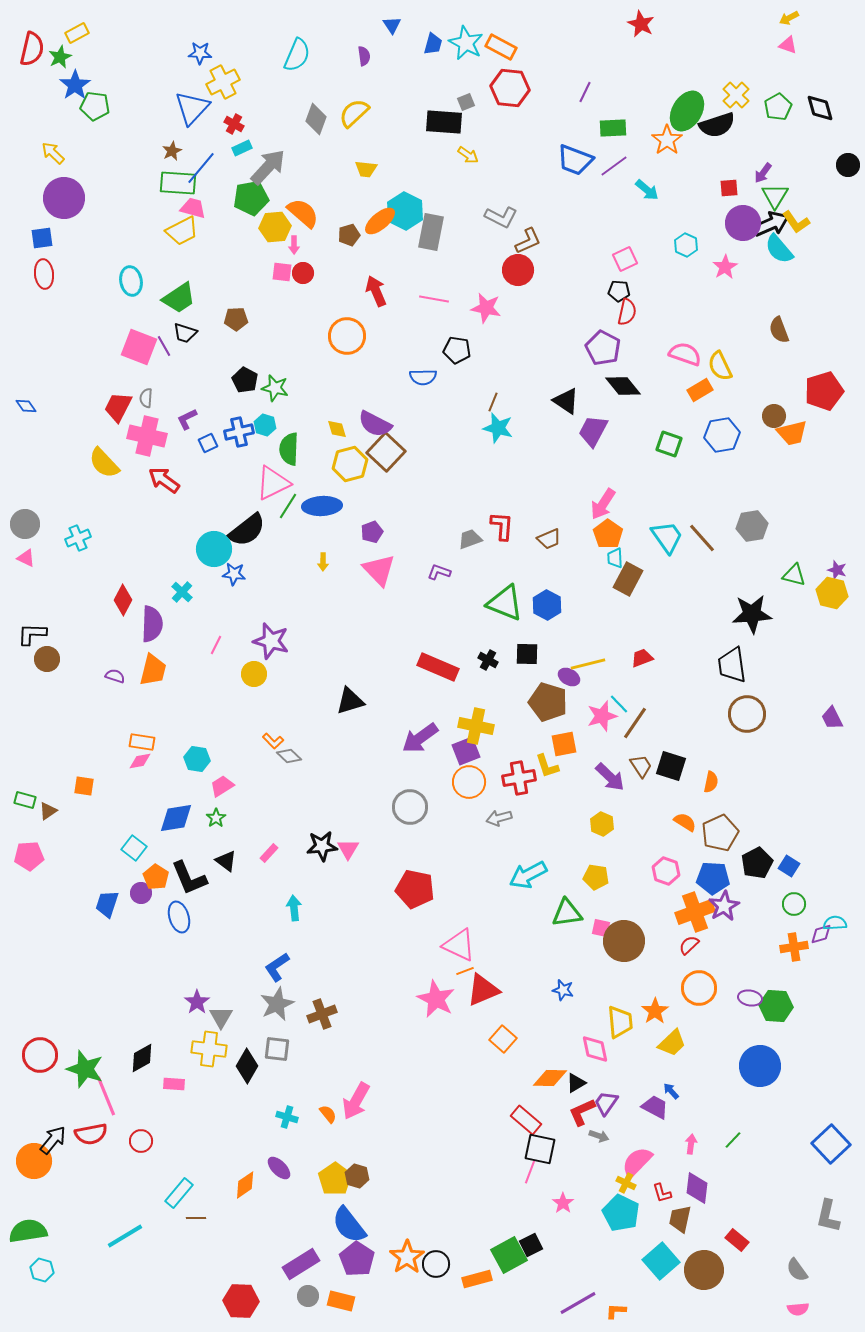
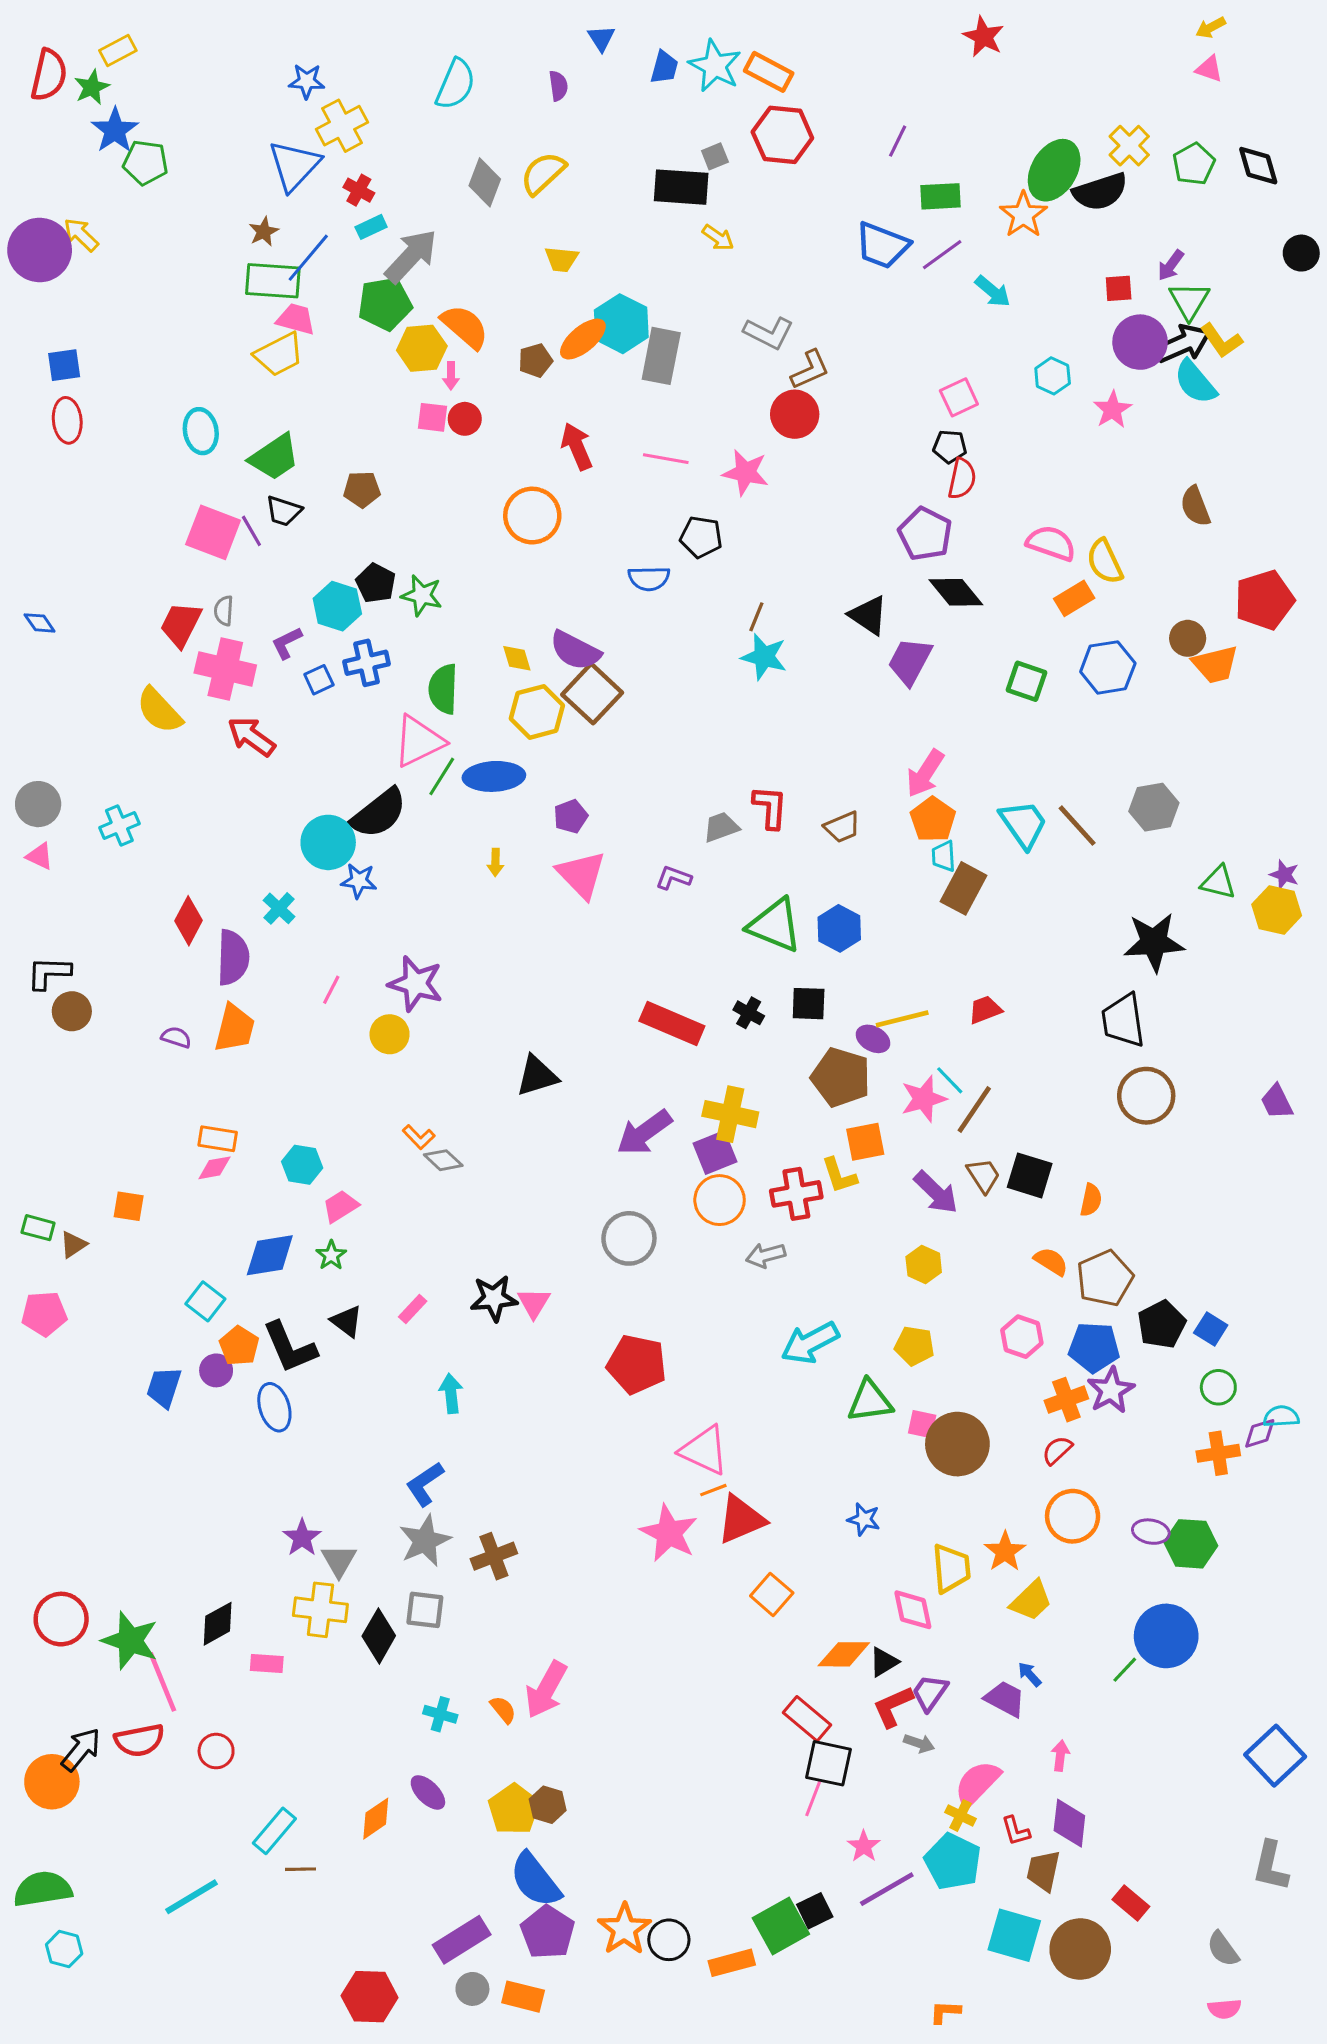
purple circle: (64, 198) -> (40, 250), moved
cyan hexagon: (265, 425) -> (337, 606), moved, size x1.4
orange cross: (695, 912) -> (1066, 1400), size x0.7
green line: (733, 1140) -> (1125, 1670), moved
cyan square: (661, 1261) -> (1014, 1935), turned -33
purple line: (578, 1303) -> (887, 1889), moved

